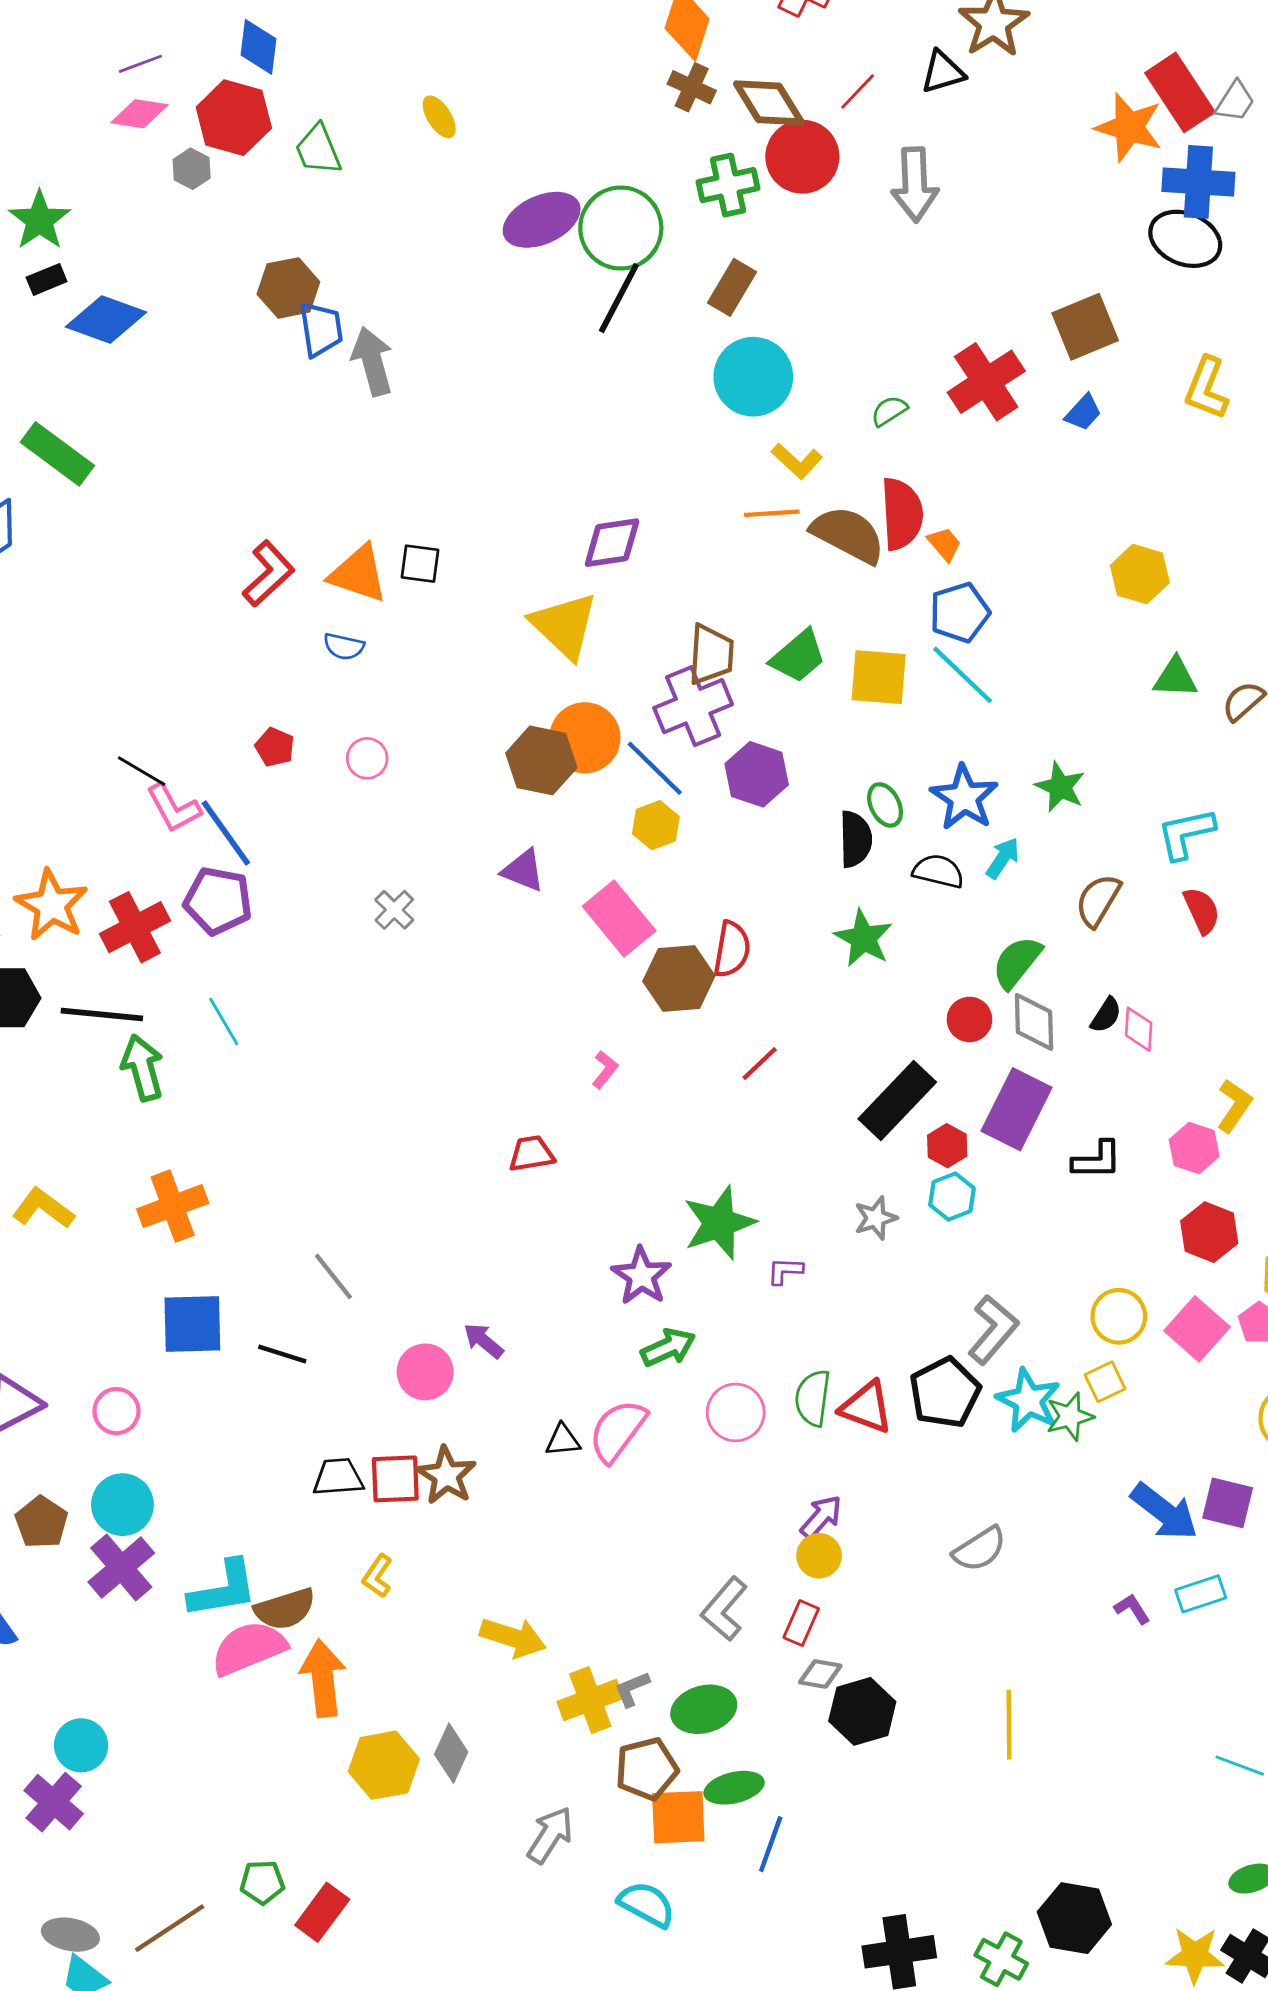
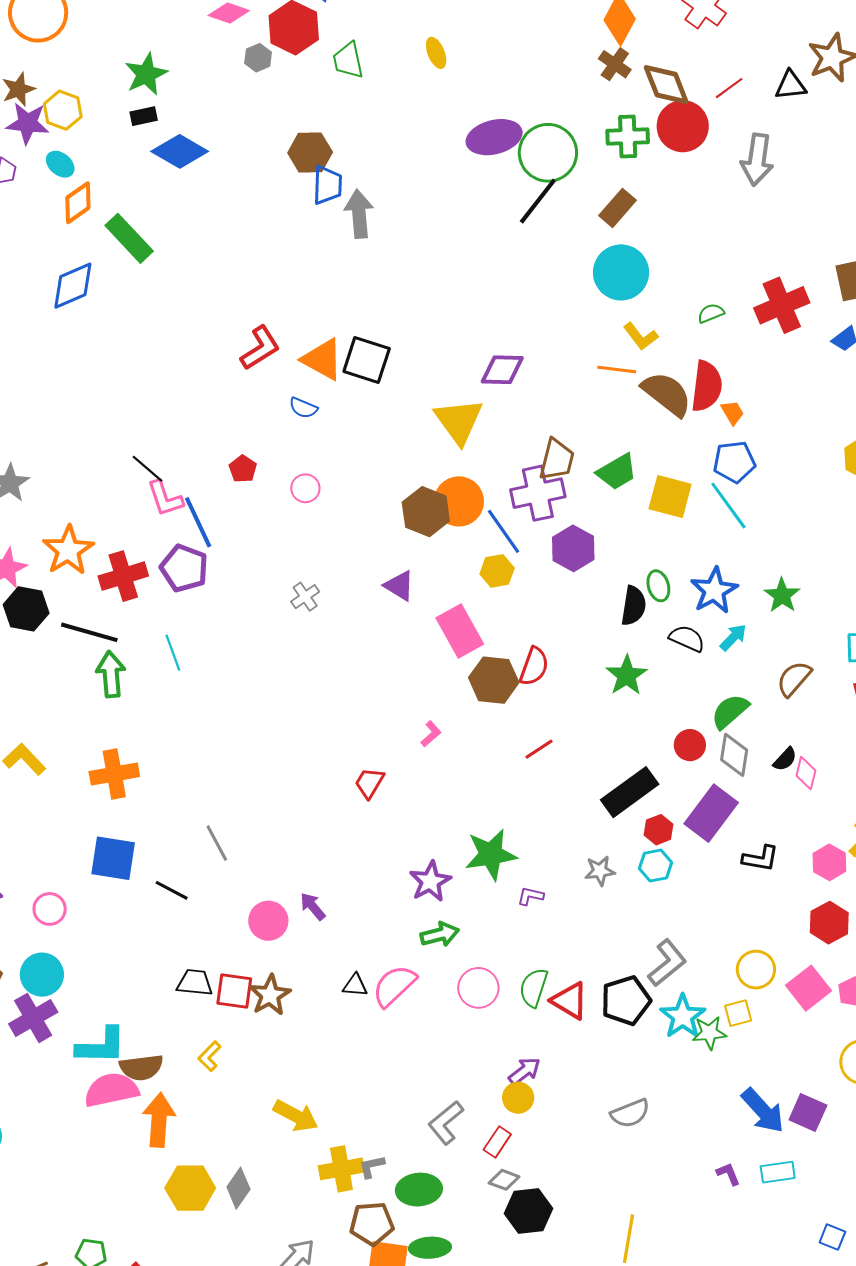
black square: (420, 564) -> (367, 360), size x1.6
red trapezoid: (531, 1154) -> (369, 783), turned -60

